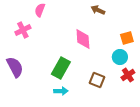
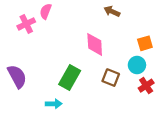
pink cross: (23, 30) -> (26, 24), moved
brown square: (97, 80) -> (111, 78), moved
cyan arrow: (61, 91) -> (54, 104), moved

